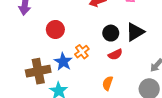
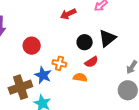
orange cross: (82, 52) -> (59, 63), turned -32
orange semicircle: (108, 83) -> (80, 77), moved, turned 88

